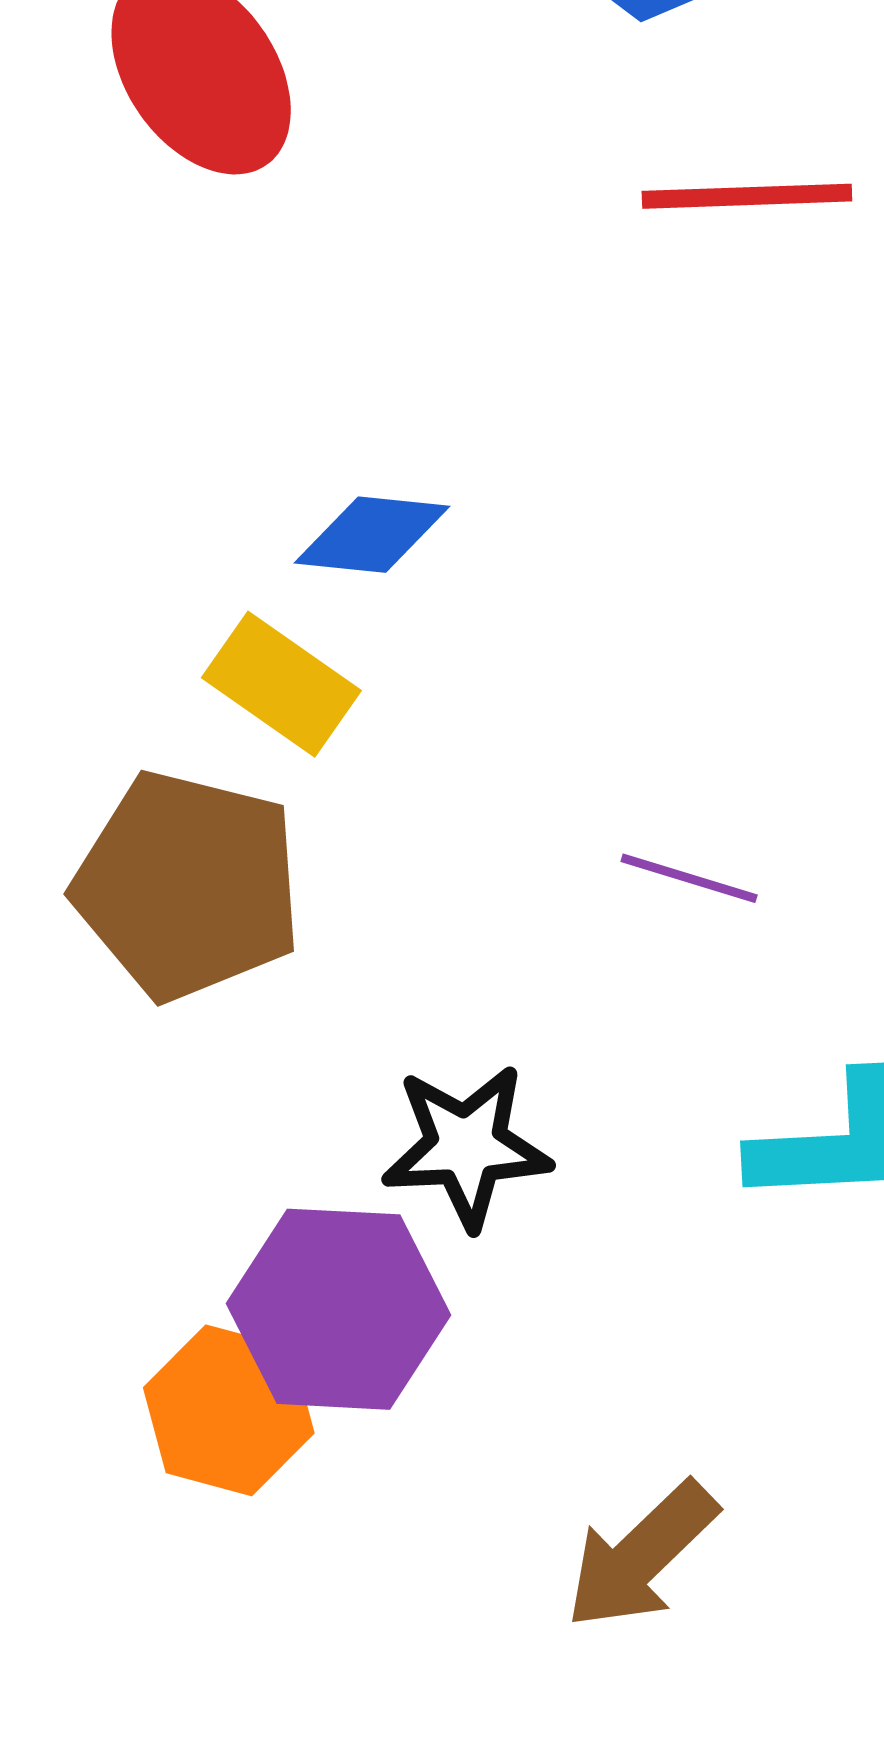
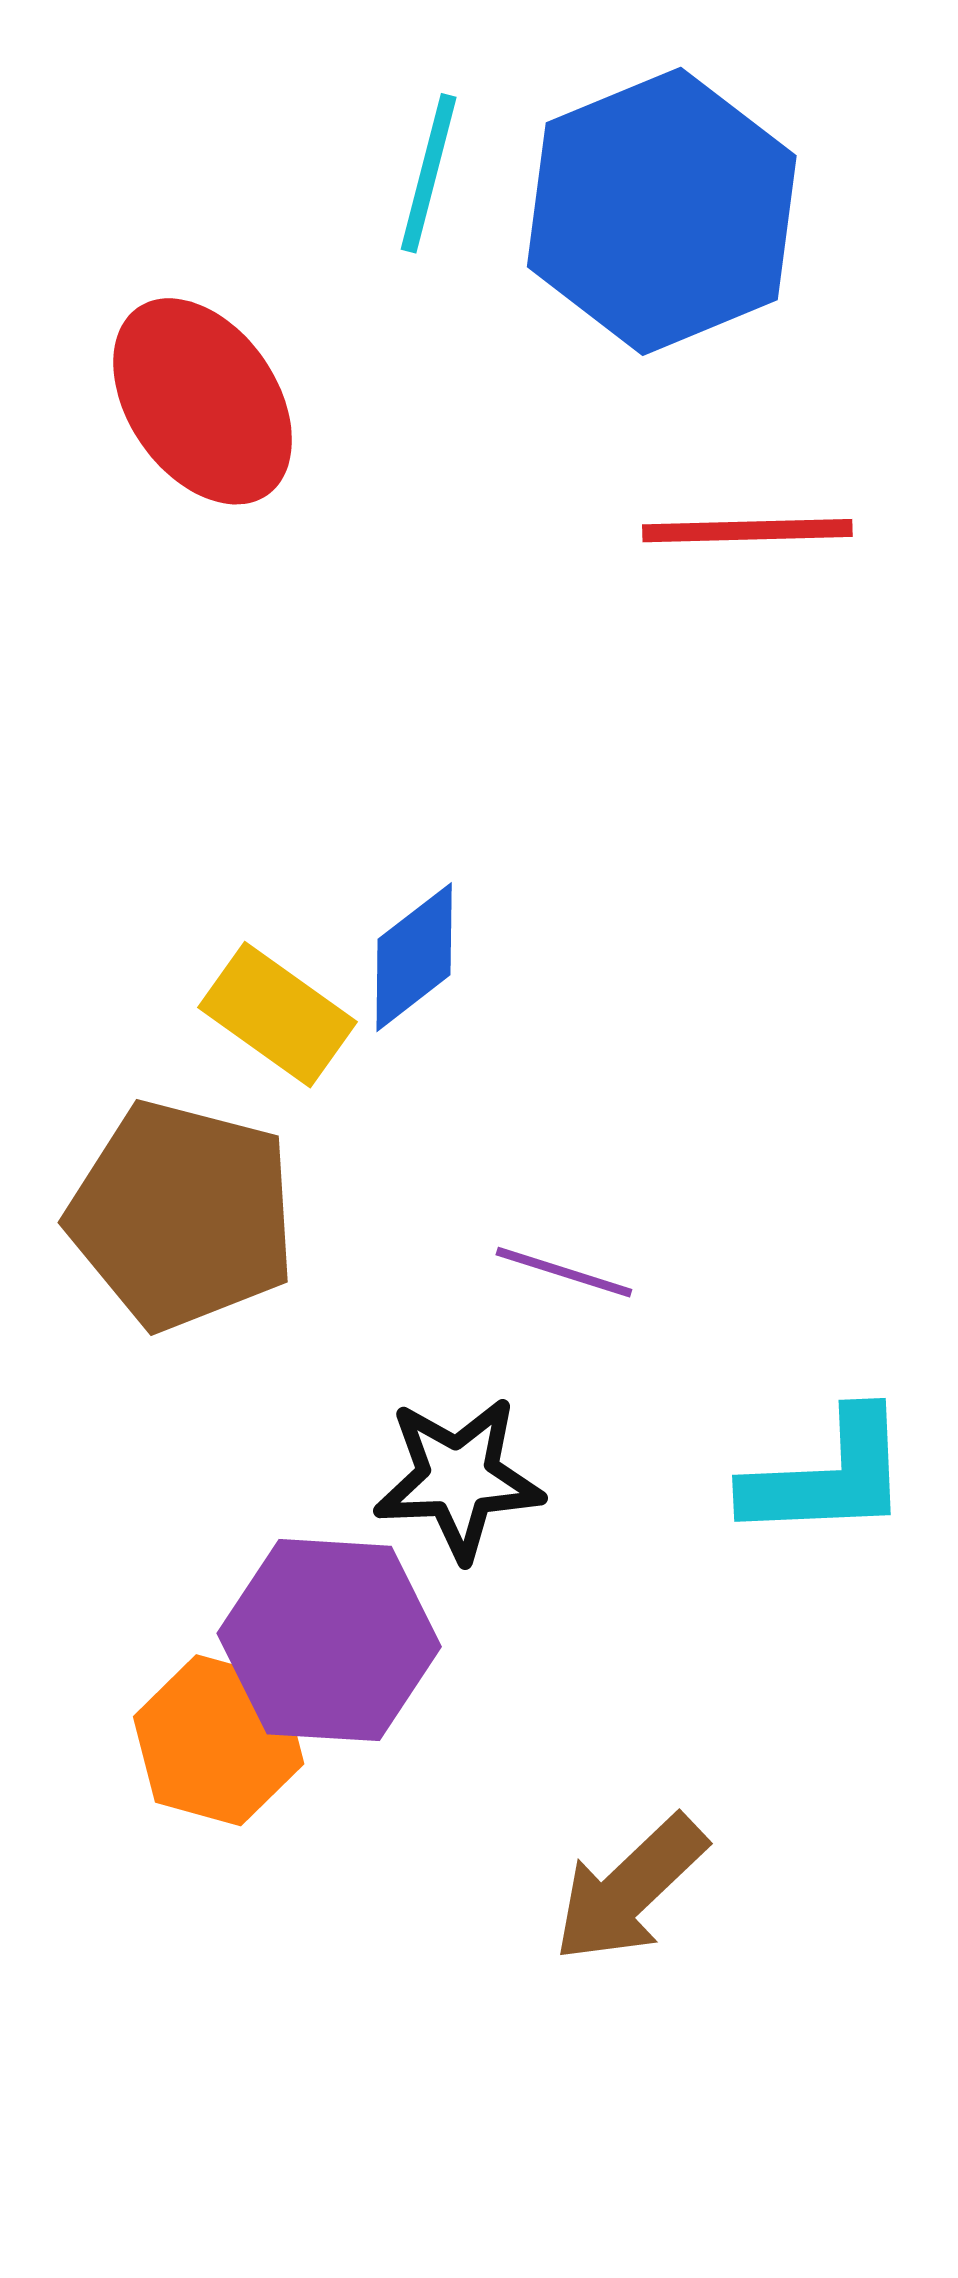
blue diamond: (372, 535) -> (414, 957), moved, turned -44
purple line: (689, 878) -> (564, 1272), moved

